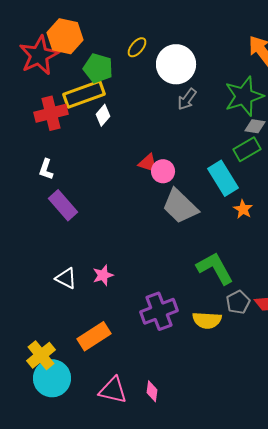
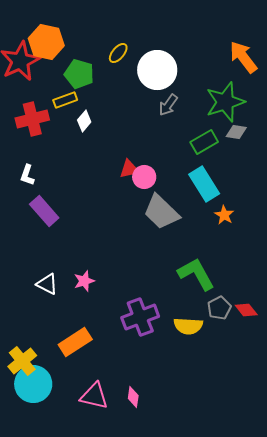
yellow rectangle: (84, 94) -> (65, 100), size x0.6
green rectangle: (247, 149) -> (204, 142), moved
red triangle: (148, 163) -> (129, 169), turned -30

